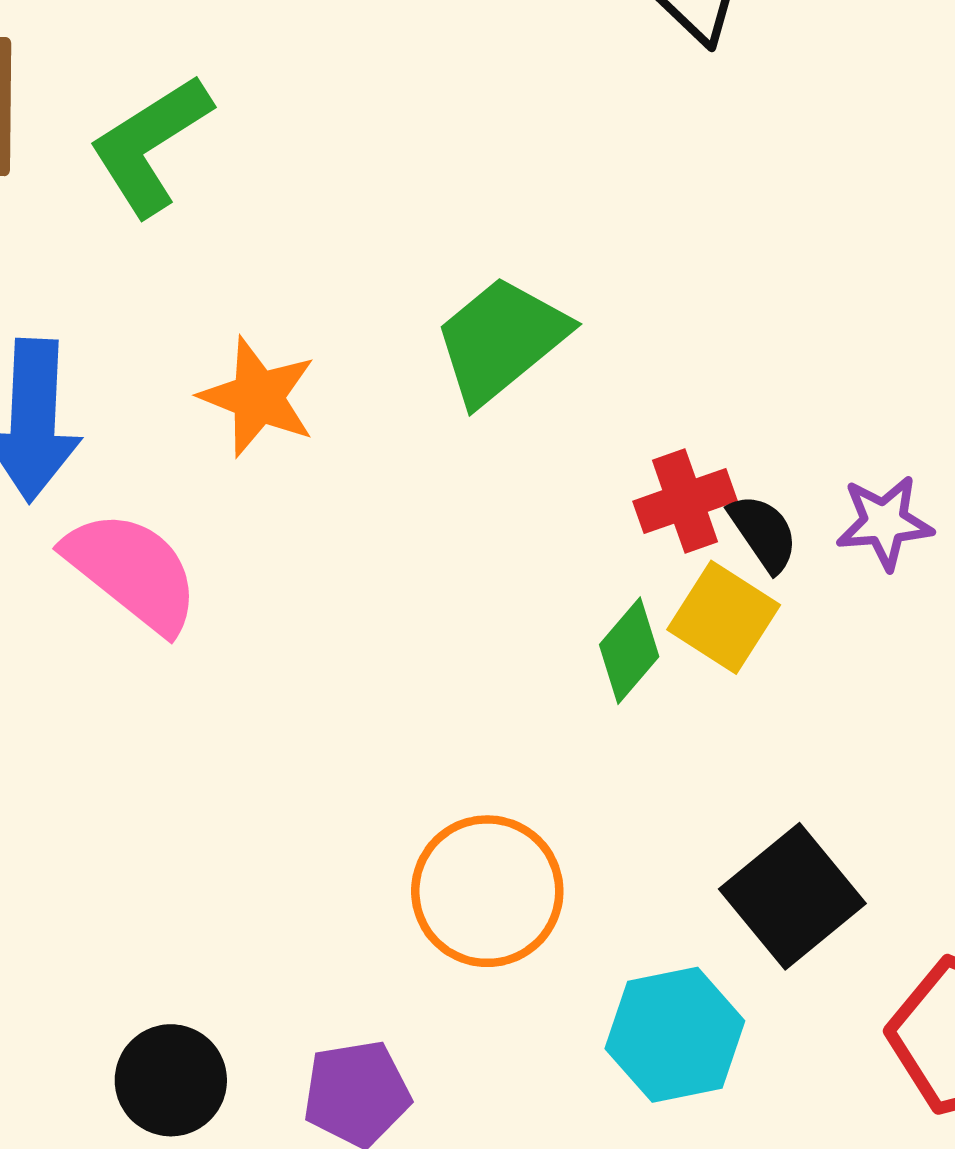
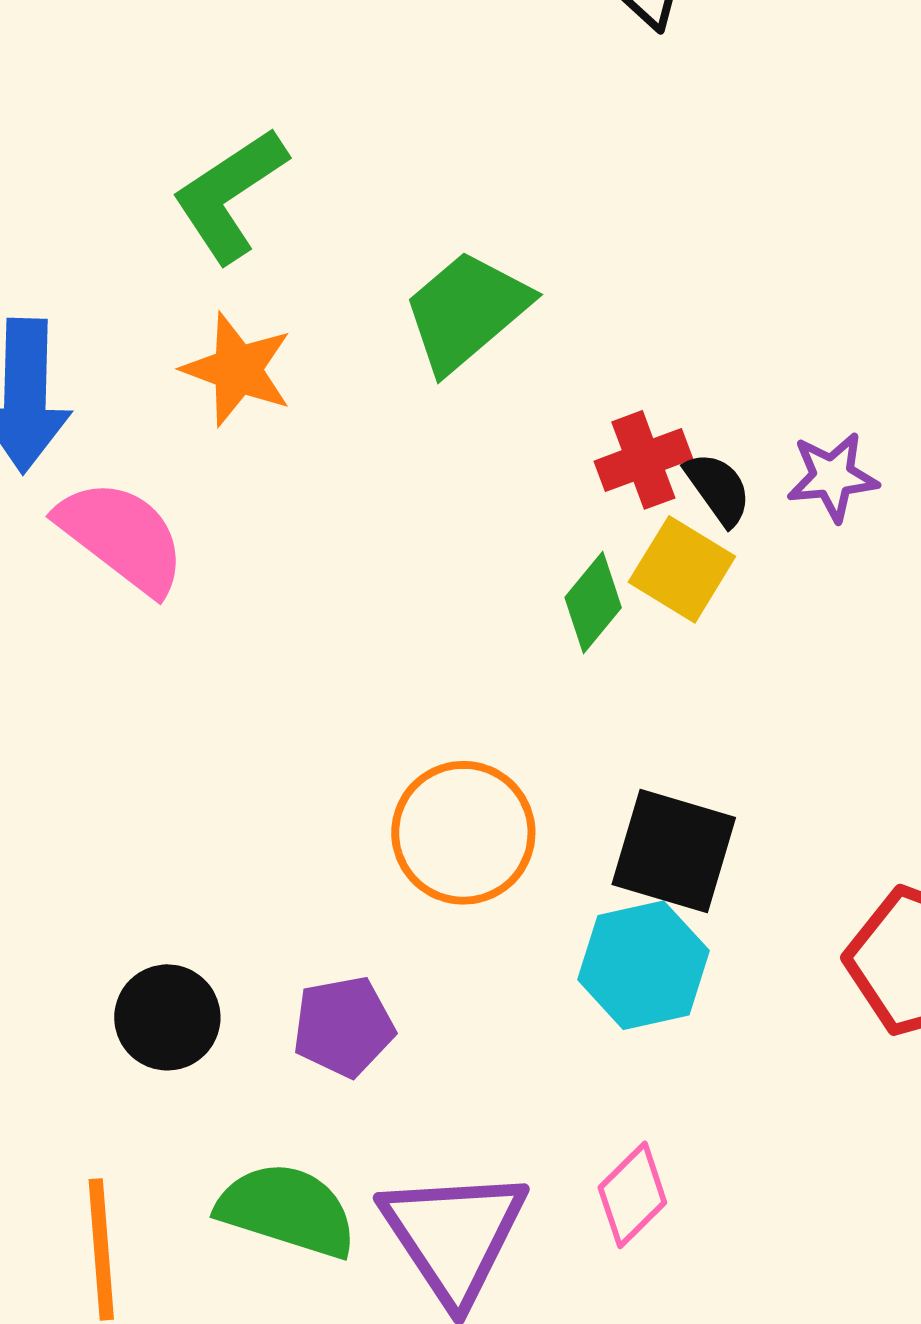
green L-shape: (150, 145) -> (230, 195), moved
black square: (792, 896) -> (674, 851), moved, turned -33

